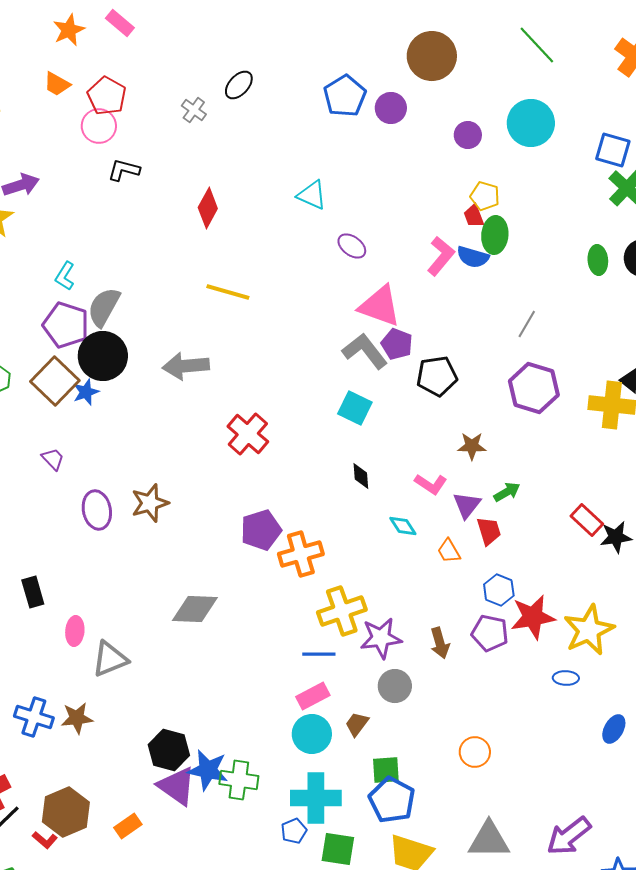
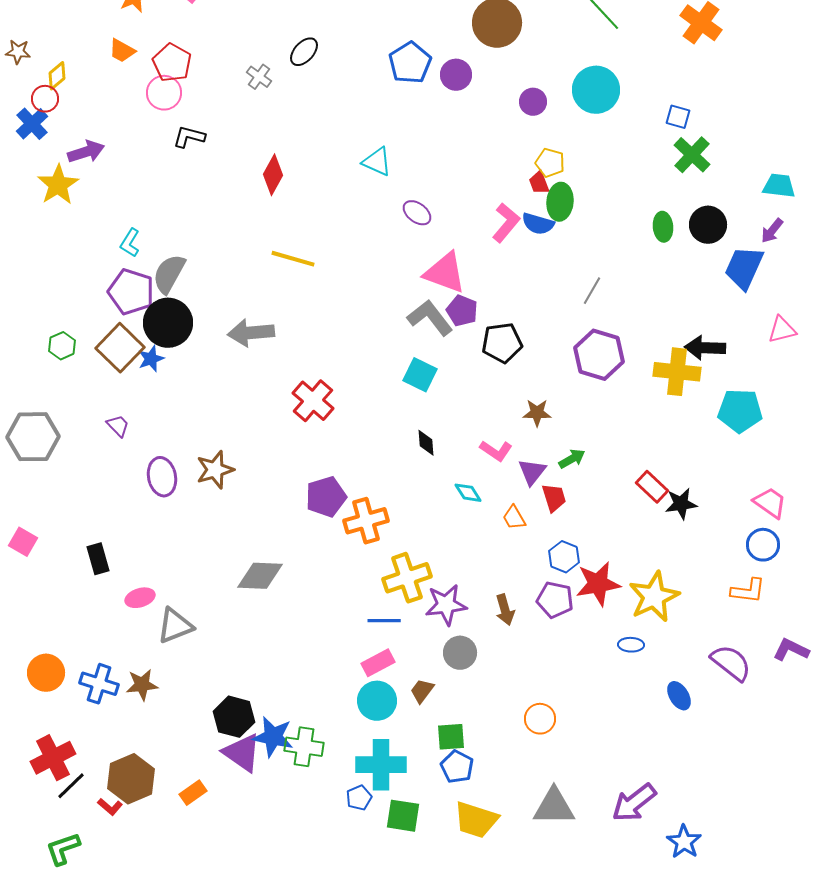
blue square: (613, 150) -> (678, 117), size x0.7
pink ellipse: (75, 631) -> (140, 598), turned 68
blue ellipse: (614, 729) -> (679, 696), turned -60
blue pentagon: (392, 800) -> (457, 767), size x0.7

